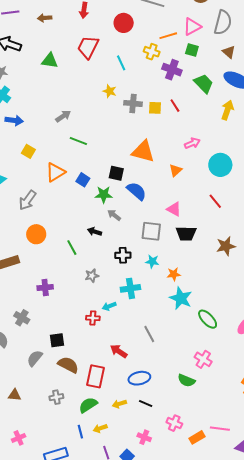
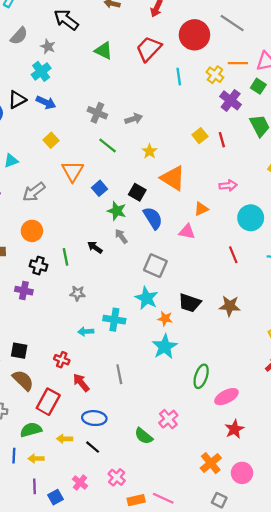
red circle: (124, 23) -> (194, 35), size x1.4
yellow star: (110, 91) -> (149, 151), moved
gray cross: (133, 103) -> (97, 113), moved
yellow square: (155, 108) -> (200, 136), turned 32
gray arrow: (63, 116) -> (134, 119), moved
orange triangle: (55, 172) -> (73, 171), turned -45
pink triangle: (174, 209) -> (187, 232), moved, turned -35
black trapezoid: (186, 233) -> (190, 303), moved
black cross: (123, 255) -> (39, 266), moved
cyan star: (152, 261) -> (146, 298), size x1.5
red cross: (93, 318) -> (62, 360), moved
green ellipse: (208, 319) -> (201, 376), moved, turned 45

